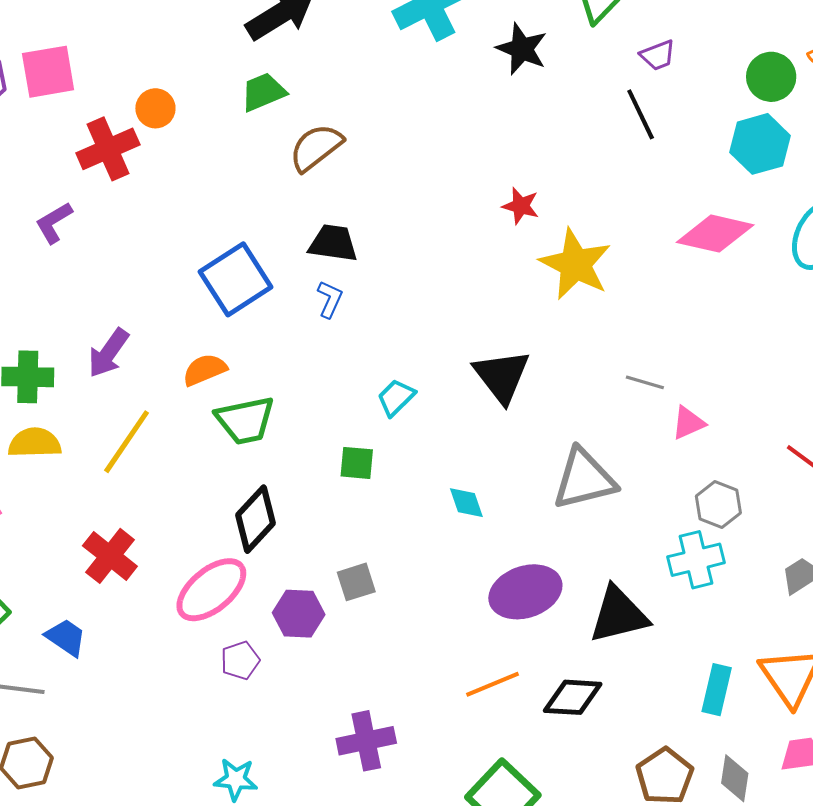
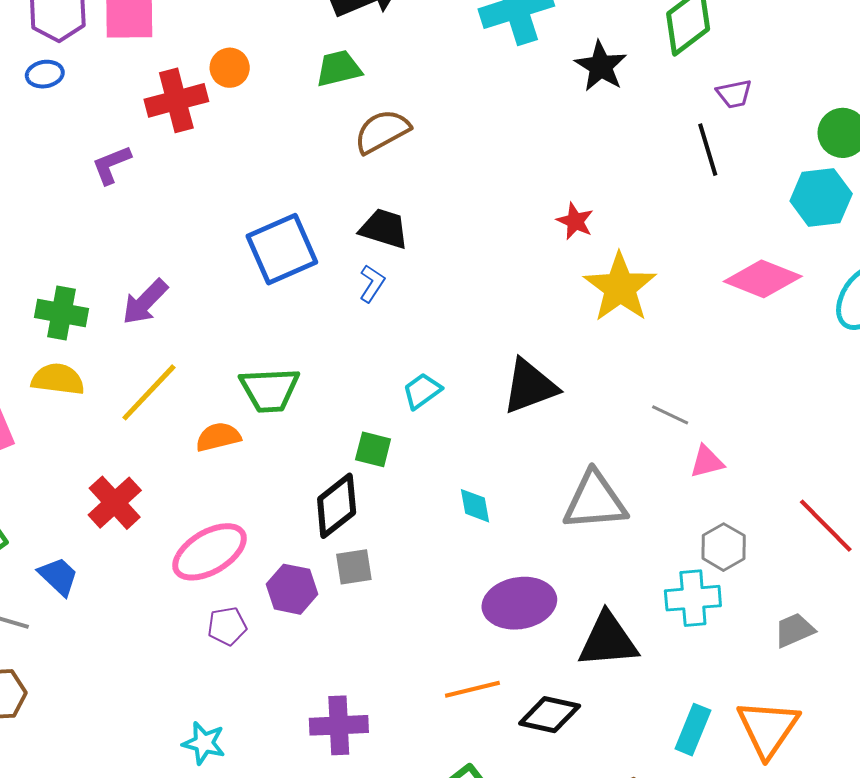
orange semicircle: (205, 370) -> (218, 437), moved
black triangle: (502, 376) -> (530, 386), turned 38
black diamond: (256, 519) -> (337, 506), moved

